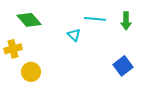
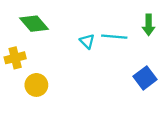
cyan line: (95, 19) -> (114, 37), moved

